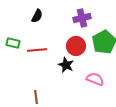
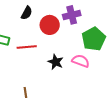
red circle: (76, 46) -> (50, 25), moved
pink semicircle: (95, 79) -> (81, 61), moved

